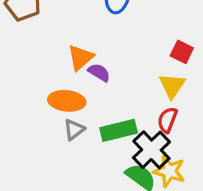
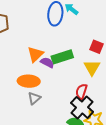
red semicircle: (167, 120) -> (81, 91), moved
green rectangle: (119, 130) -> (62, 57), moved

